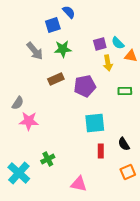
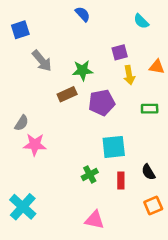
blue square: (53, 25) -> (20, 30), moved
cyan semicircle: (118, 43) -> (141, 21), moved
green star: (63, 49) -> (83, 70), moved
green cross: (48, 159) -> (90, 174), moved

